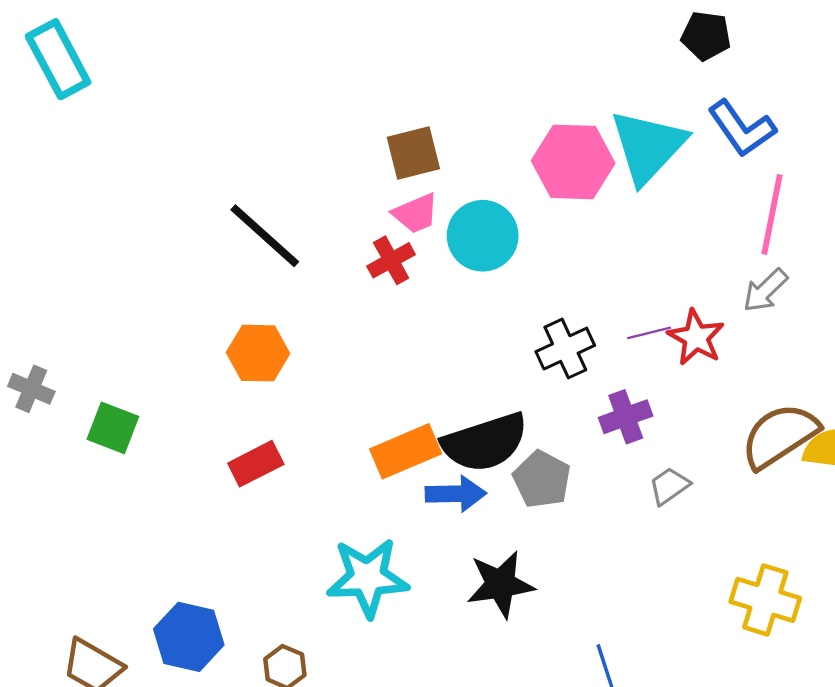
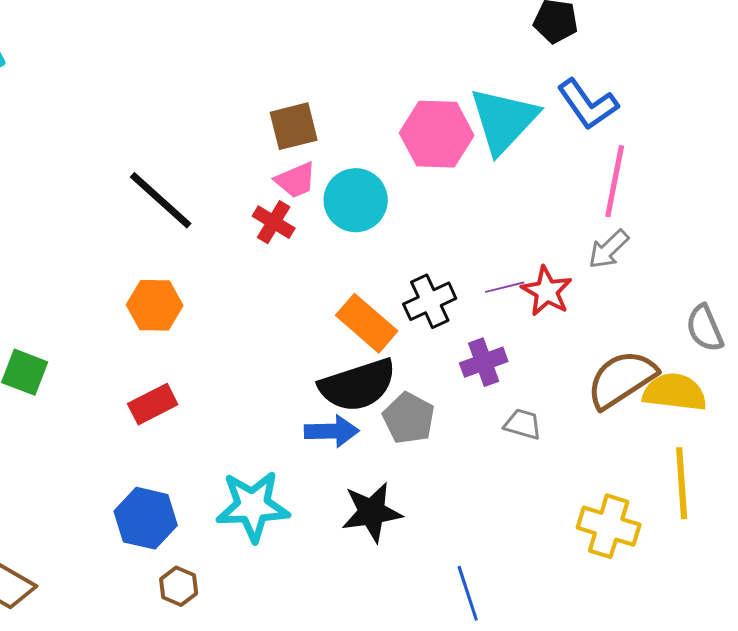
red cross: (391, 260) -> (274, 222), turned -30
orange rectangle: (406, 451) -> (367, 323), moved, turned 64
gray trapezoid: (669, 486) -> (523, 424), turned 51
blue hexagon: (189, 637) -> (146, 518), moved

